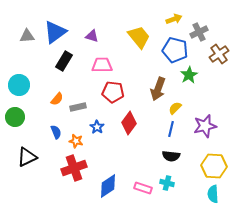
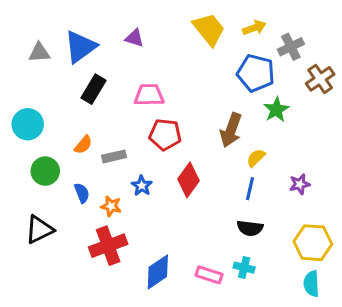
purple triangle: (92, 36) -> (134, 38), moved
yellow trapezoid: (139, 37) -> (209, 29), moved
green circle: (15, 117) -> (45, 171), moved
purple star: (205, 126) -> (300, 184), size x0.6

